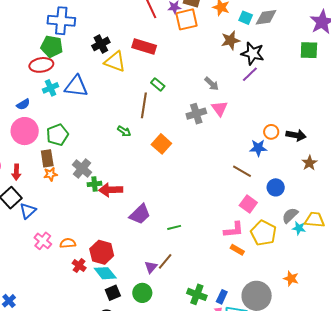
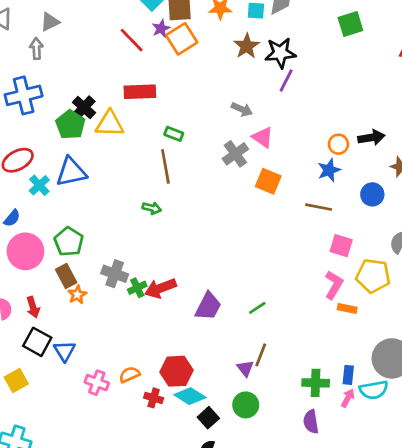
green pentagon: (52, 46) -> (70, 125), moved, turned -30
orange square: (161, 144) -> (268, 181), moved
blue circle: (276, 187) -> (372, 194), moved
pink L-shape: (234, 230) -> (334, 285), turned -35

